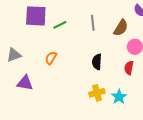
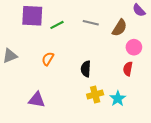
gray line: (93, 23) -> (91, 23), turned -70
black semicircle: (97, 62) -> (86, 69), moved
purple triangle: (25, 83) -> (37, 100), moved

